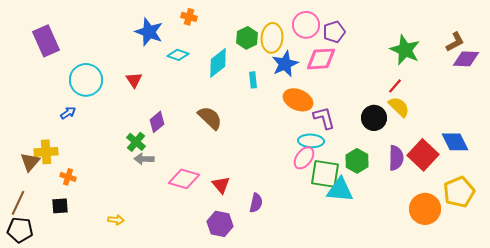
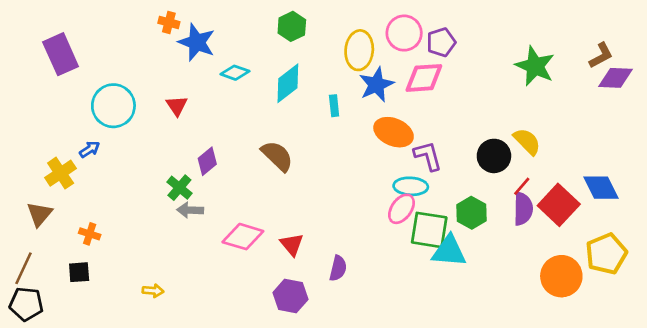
orange cross: (189, 17) -> (169, 22), moved
green hexagon: (247, 38) -> (292, 26), moved
red line: (395, 86) -> (522, 186), moved
yellow cross: (46, 152) -> (61, 173), moved, turned -30

